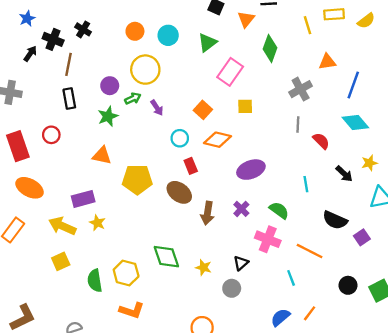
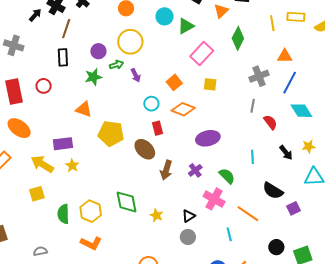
cyan circle: (168, 35) -> (164, 16), moved
blue line: (353, 85) -> (290, 83), moved
gray circle: (232, 288) -> (188, 237), moved

